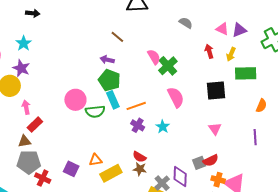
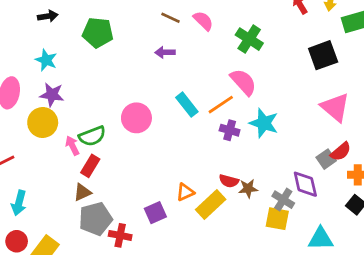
pink semicircle: (154, 57) -> (203, 21), moved
green pentagon: (109, 80) -> (98, 33), moved
pink semicircle: (176, 97) -> (243, 82), moved
green semicircle: (95, 111) -> (92, 136), moved
cyan star: (163, 127) -> (264, 123), size x1.5
pink triangle: (215, 129) -> (335, 107), size x1.6
red semicircle: (139, 157) -> (229, 181), moved
purple square: (71, 169) -> (155, 213), turned -35

